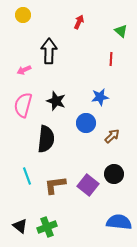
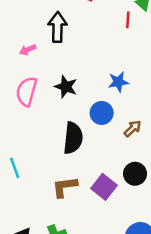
red line: (111, 59) -> (128, 20), moved
black semicircle: (46, 139) -> (73, 138), moved
cyan line: (27, 176) -> (15, 168), moved

